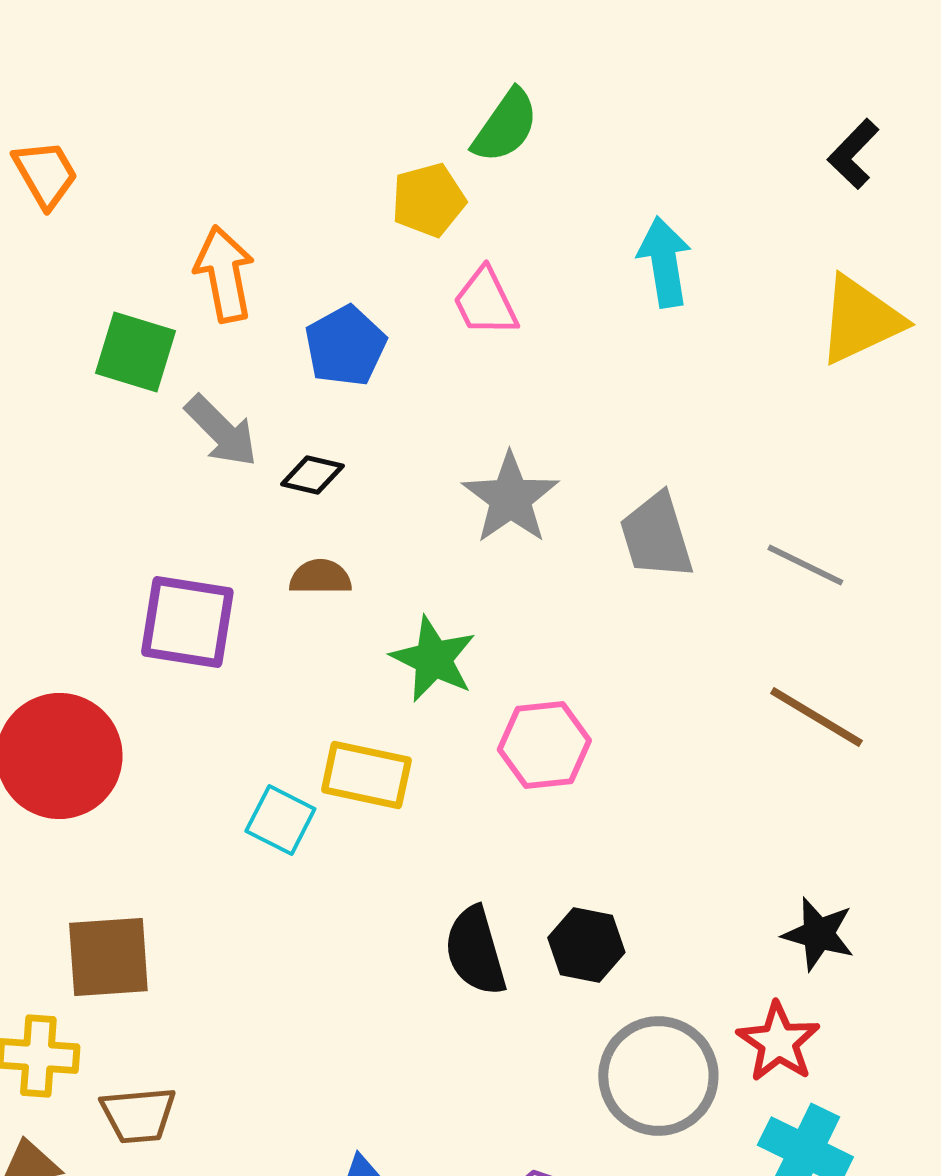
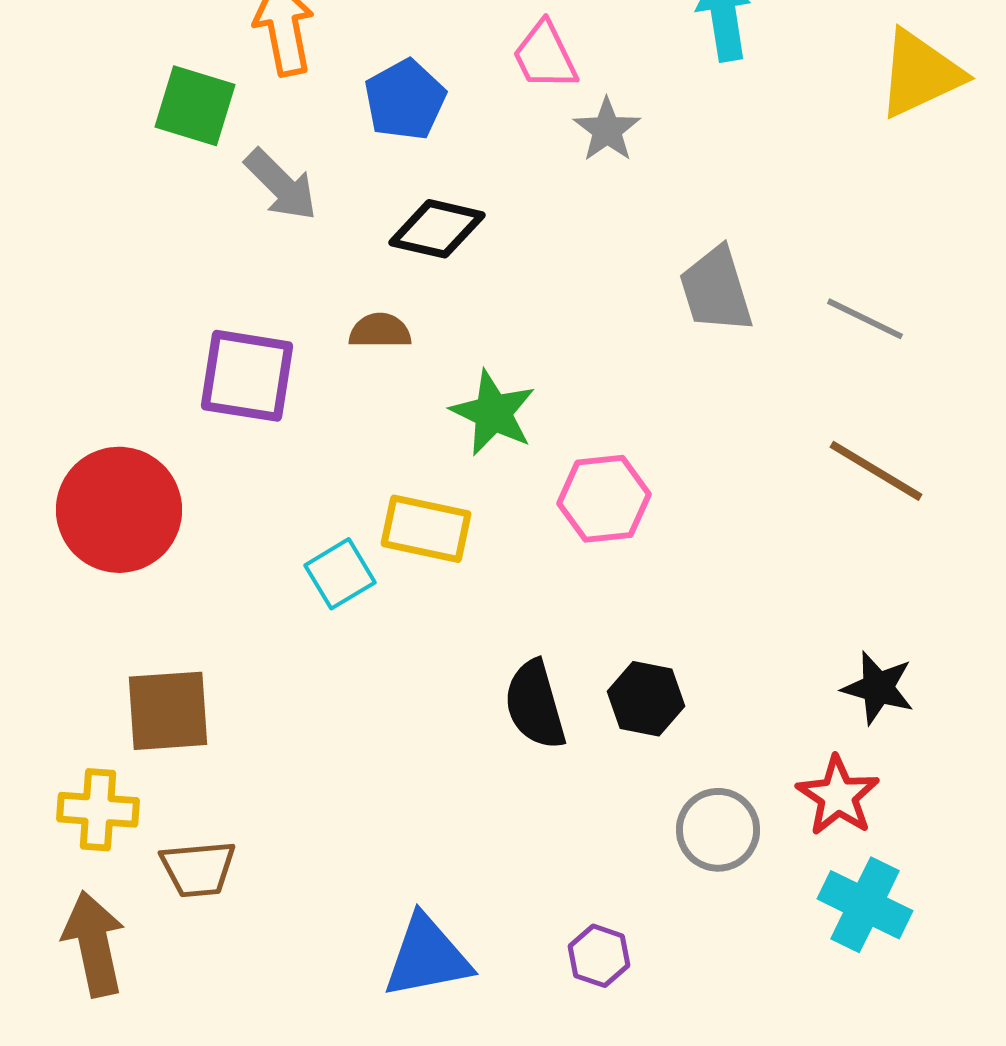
black diamond: (312, 475) -> (437, 229), moved, size x1.5
gray star: (510, 498) -> (607, 130), moved, size x0.7
cyan square: (280, 820) -> (340, 574), turned 32
gray circle: (658, 1076) -> (718, 830), size x0.7

